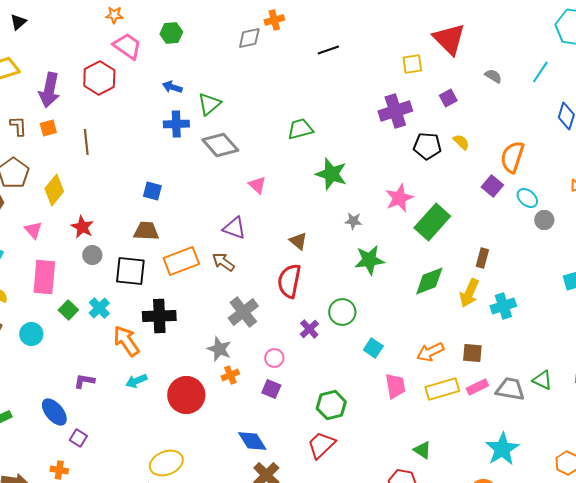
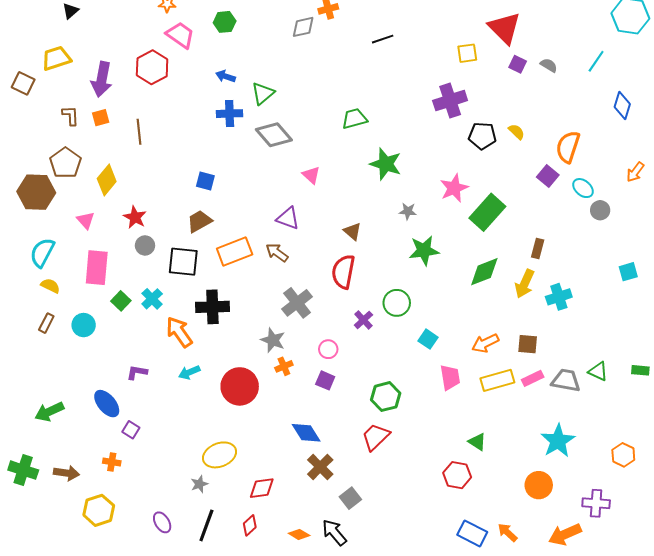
purple square: (448, 98) -> (518, 64), moved, turned -36
brown trapezoid: (146, 231) -> (199, 221), turned -32

